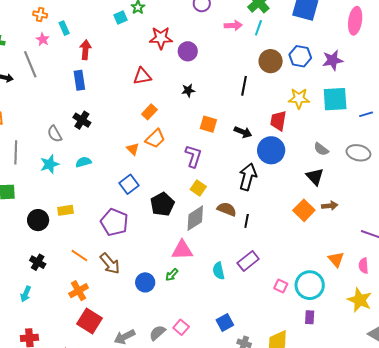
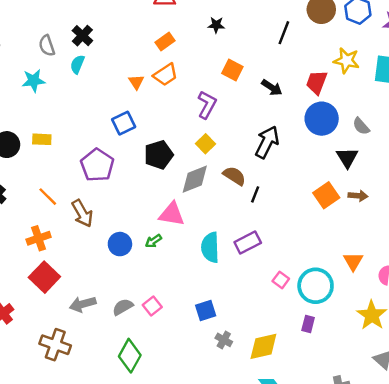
blue circle: (271, 150) -> (322, 119), moved
cyan semicircle: (83, 162) -> (77, 64), moved, turned -63
cyan semicircle: (219, 271) -> (210, 247), size x1.4

